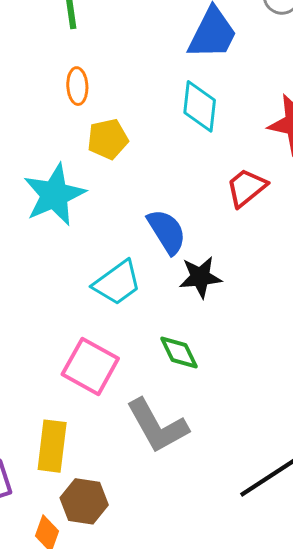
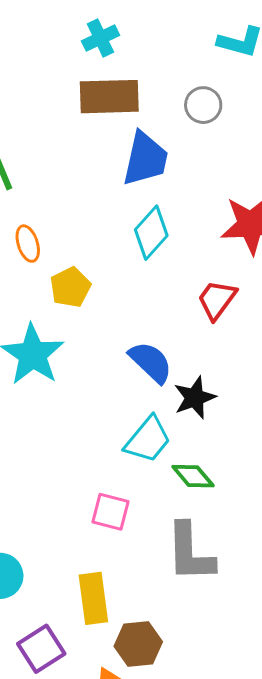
cyan diamond: (200, 106) -> (151, 233), turned 50
cyan trapezoid: (117, 283) -> (148, 440), moved
pink square: (90, 366) -> (111, 512), size x0.7
gray L-shape: (157, 426) -> (190, 553), turned 42

